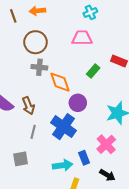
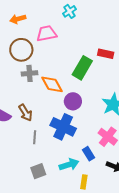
pink trapezoid: (82, 38) -> (47, 34), moved
green rectangle: (93, 71) -> (82, 68), size x1.6
gray square: (21, 159) -> (38, 171), moved

